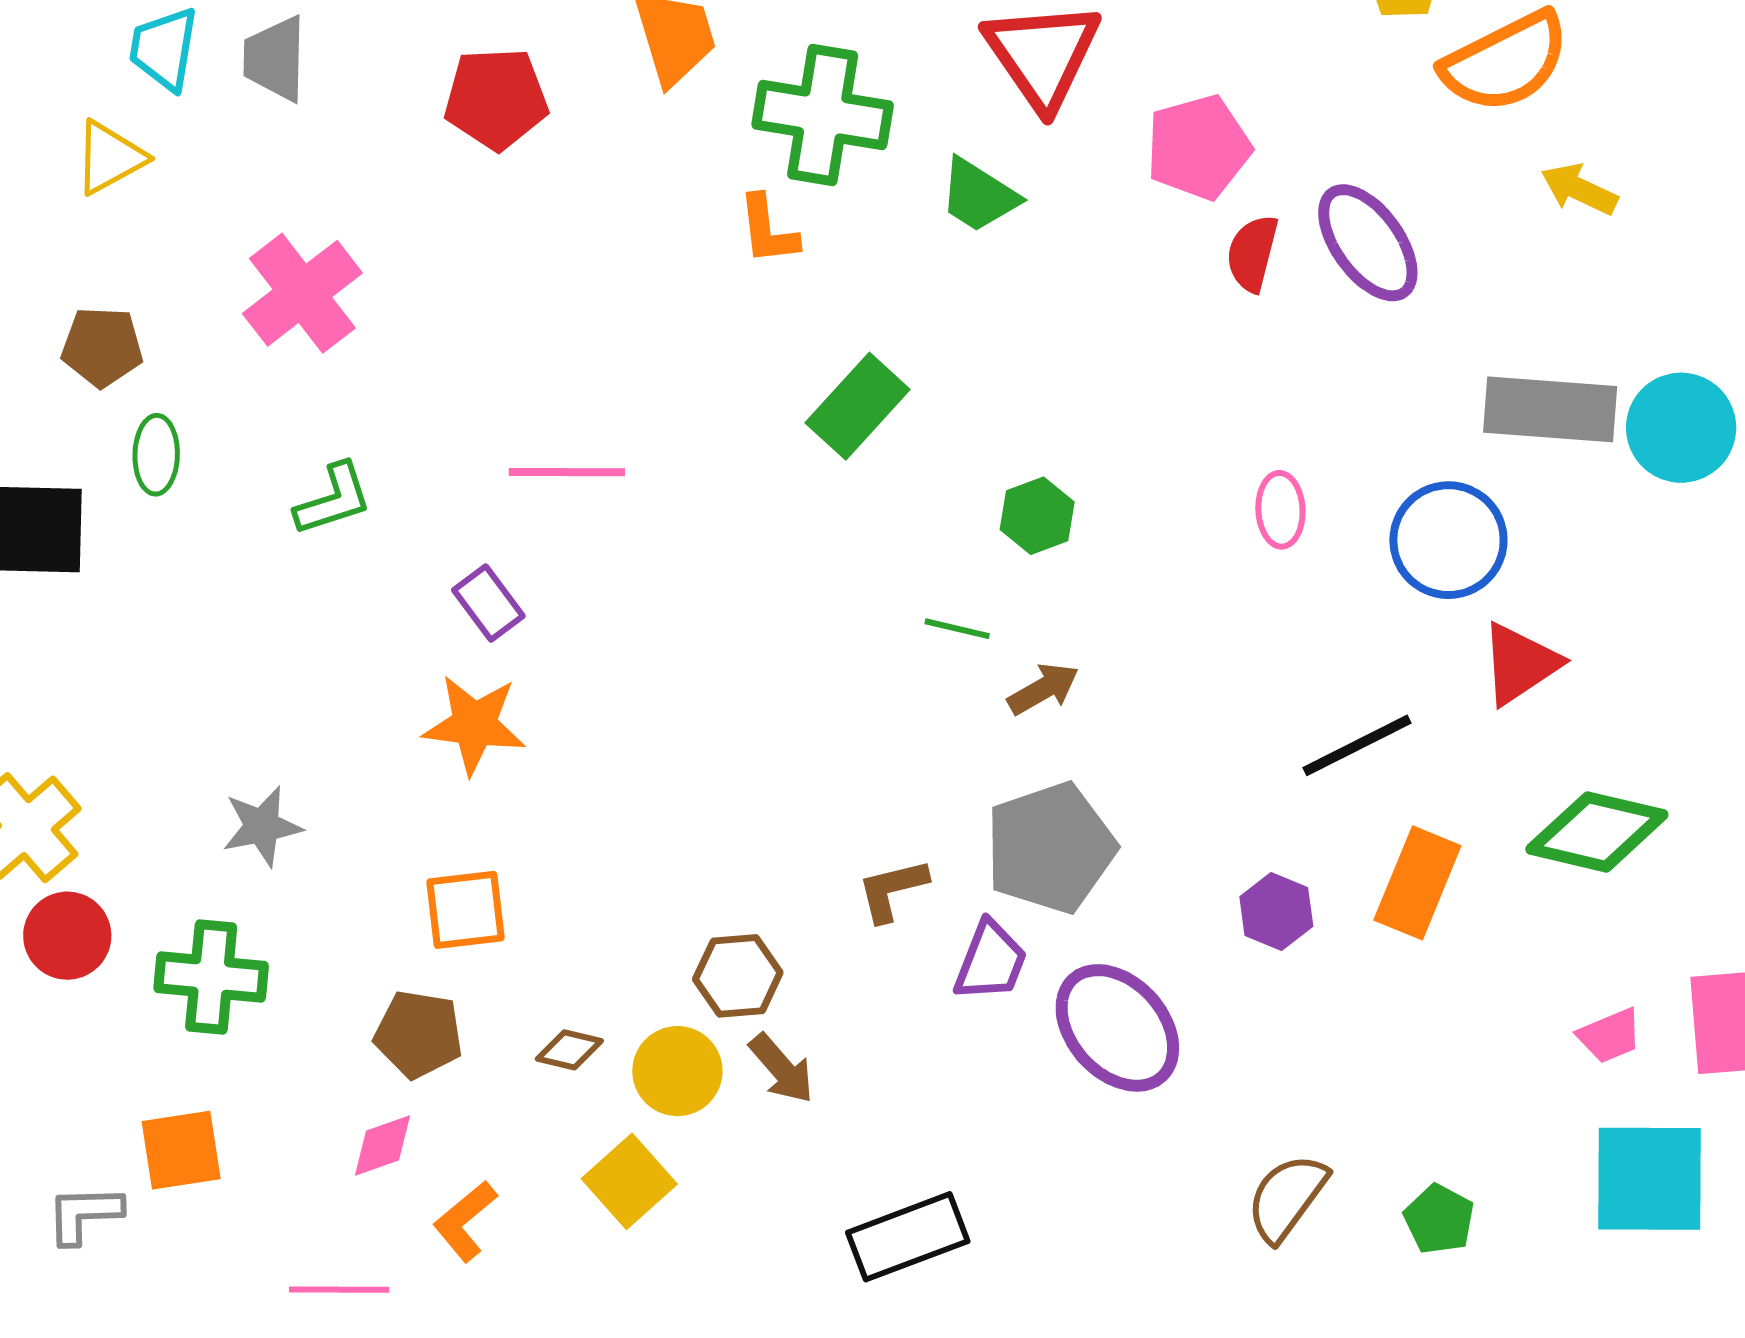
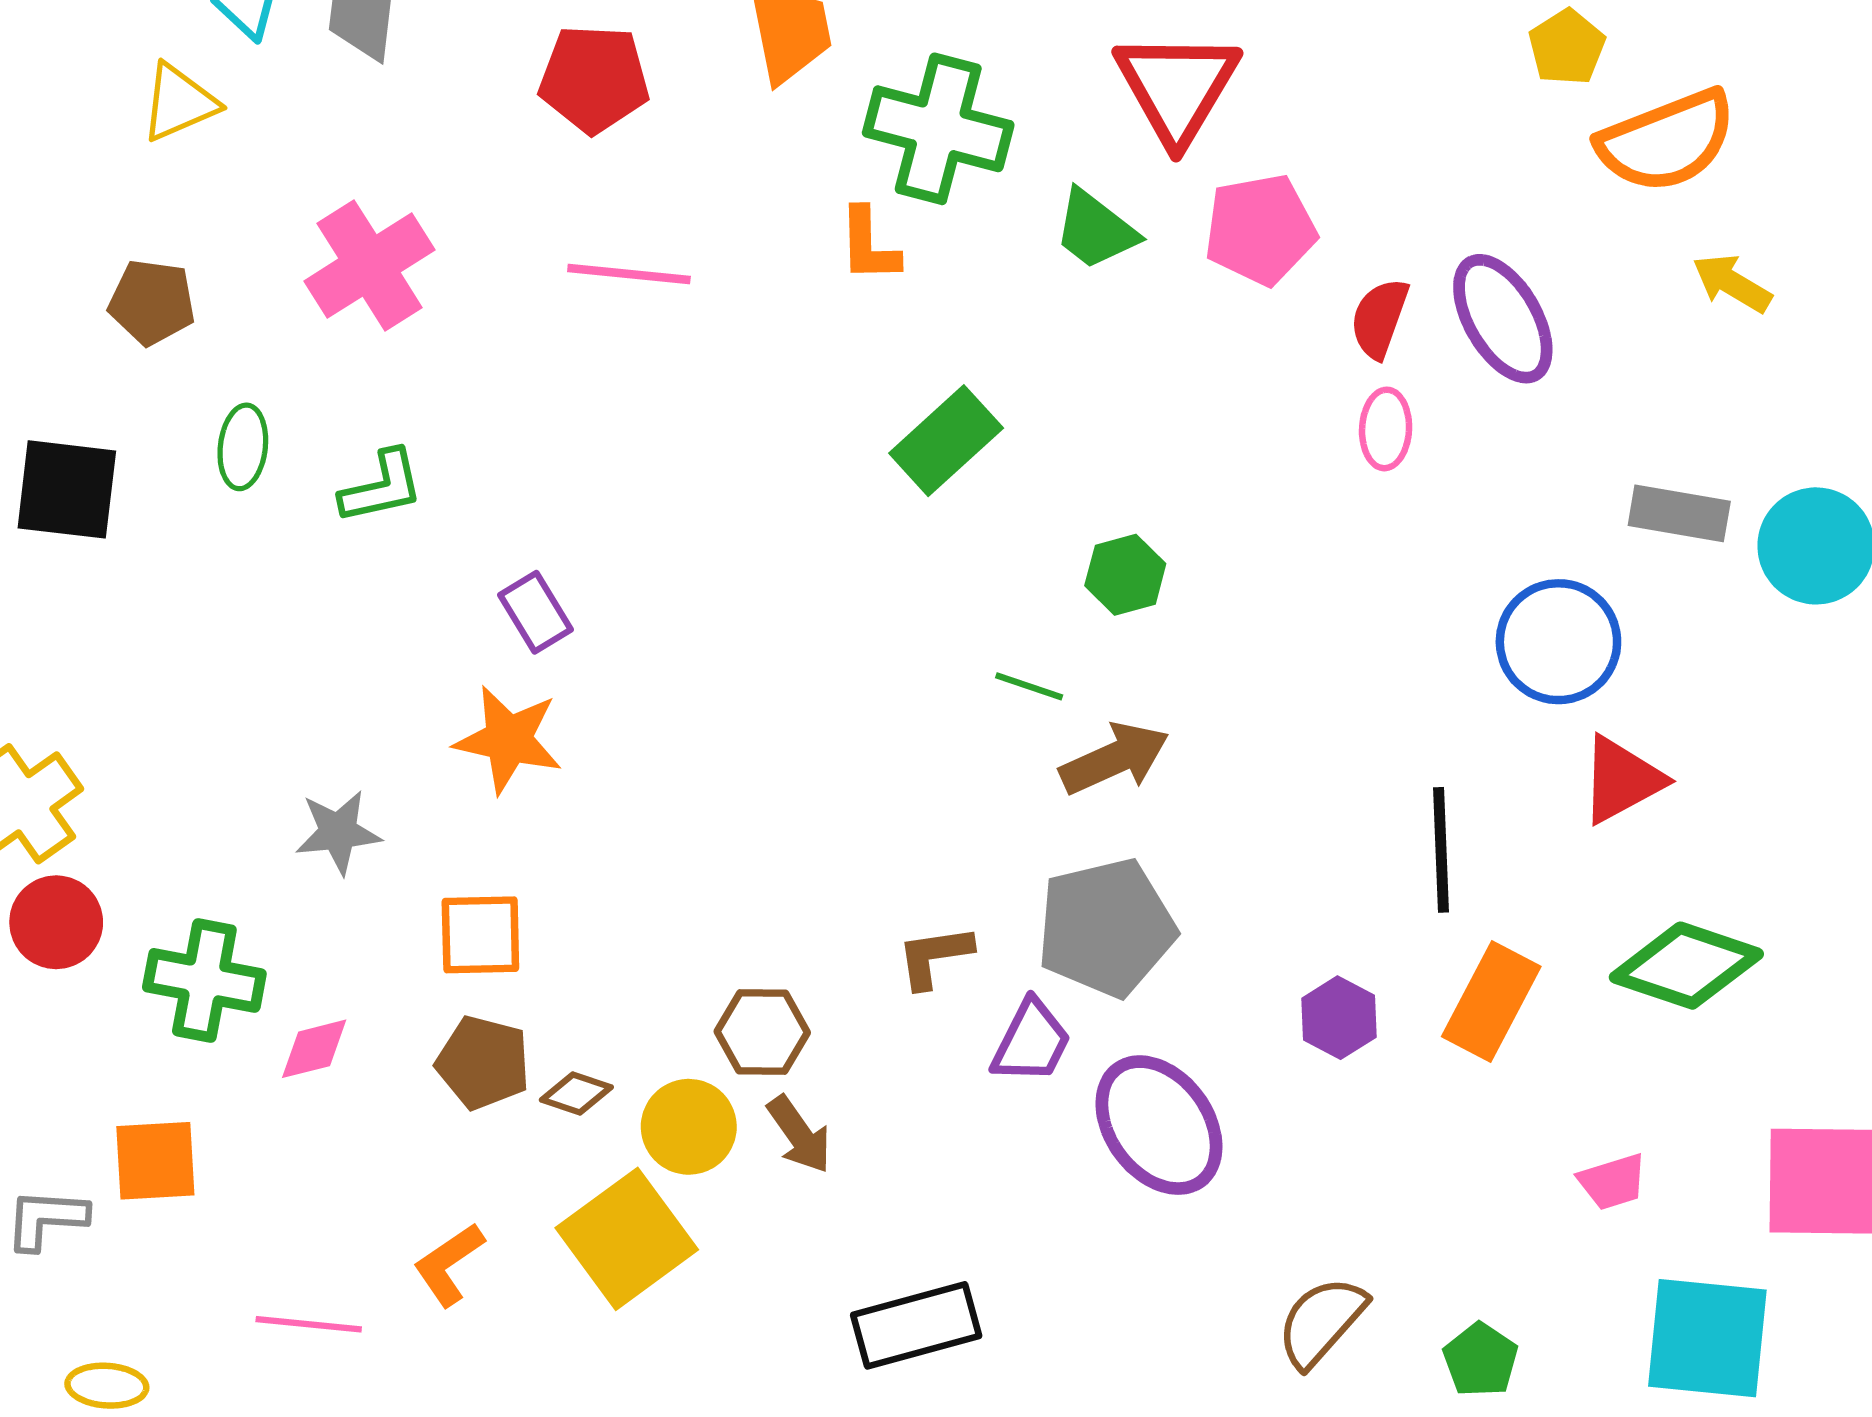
pink pentagon: (1198, 147) -> (1260, 230), moved
gray rectangle: (1550, 409) -> (1679, 513), size x0.7
green ellipse: (156, 455) -> (243, 447), moved
pink line: (567, 472) -> (629, 274), moved
pink ellipse: (1280, 510) -> (1386, 429), moved
brown arrow: (1043, 689) -> (1115, 759), size x1.4
black line: (1357, 745) -> (1441, 850), turned -71
gray star: (262, 826) -> (338, 832), moved
brown pentagon: (419, 1034) -> (483, 1063), moved
pink trapezoid: (1610, 1036) -> (1613, 1182), moved
pink diamond: (383, 1146) -> (314, 1049), moved
yellow square: (629, 1181) -> (627, 1239), size x1.4

